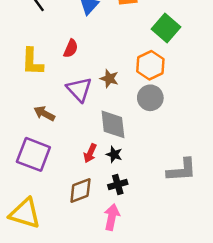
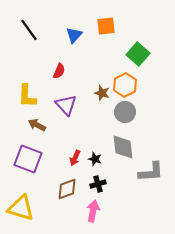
yellow L-shape: (32, 62) -> (27, 96), moved
brown star: (109, 79) -> (102, 93), moved
gray diamond: (113, 124) -> (123, 147), moved

